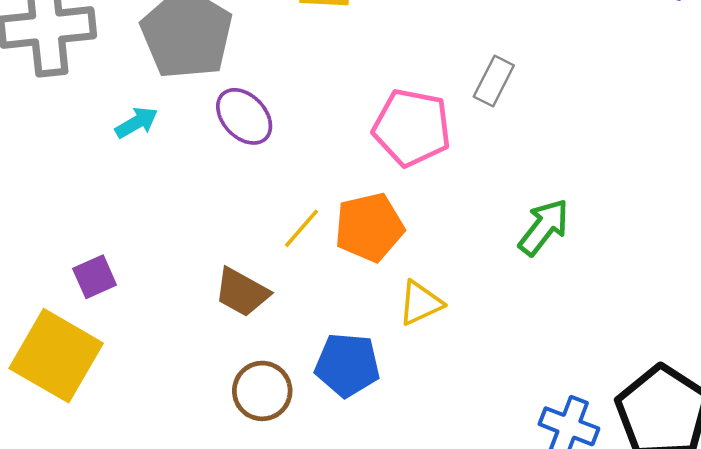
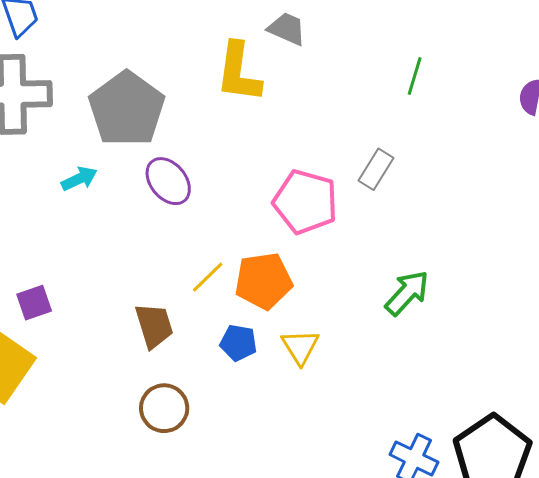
brown trapezoid: (242, 292) -> (154, 326), turned -141
yellow triangle: (420, 303) -> (300, 347), turned -42
blue pentagon: (347, 365) -> (238, 343), moved, size x0.7

